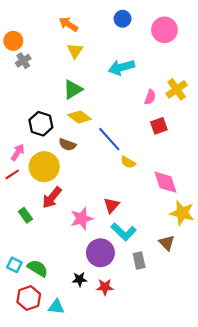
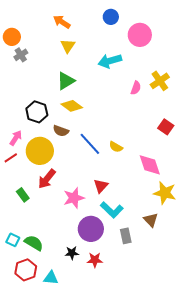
pink circle: (164, 30) -> (140, 35), moved
red square: (159, 126) -> (166, 127), moved, turned -35
blue line: (109, 139) -> (90, 144), moved

